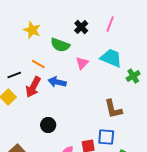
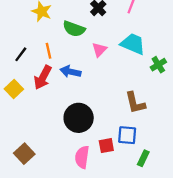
orange line: (38, 64) -> (49, 51), turned 48
black line: (14, 75) -> (21, 54), moved, turned -32
black circle: (48, 125) -> (79, 118), moved, size x1.6

